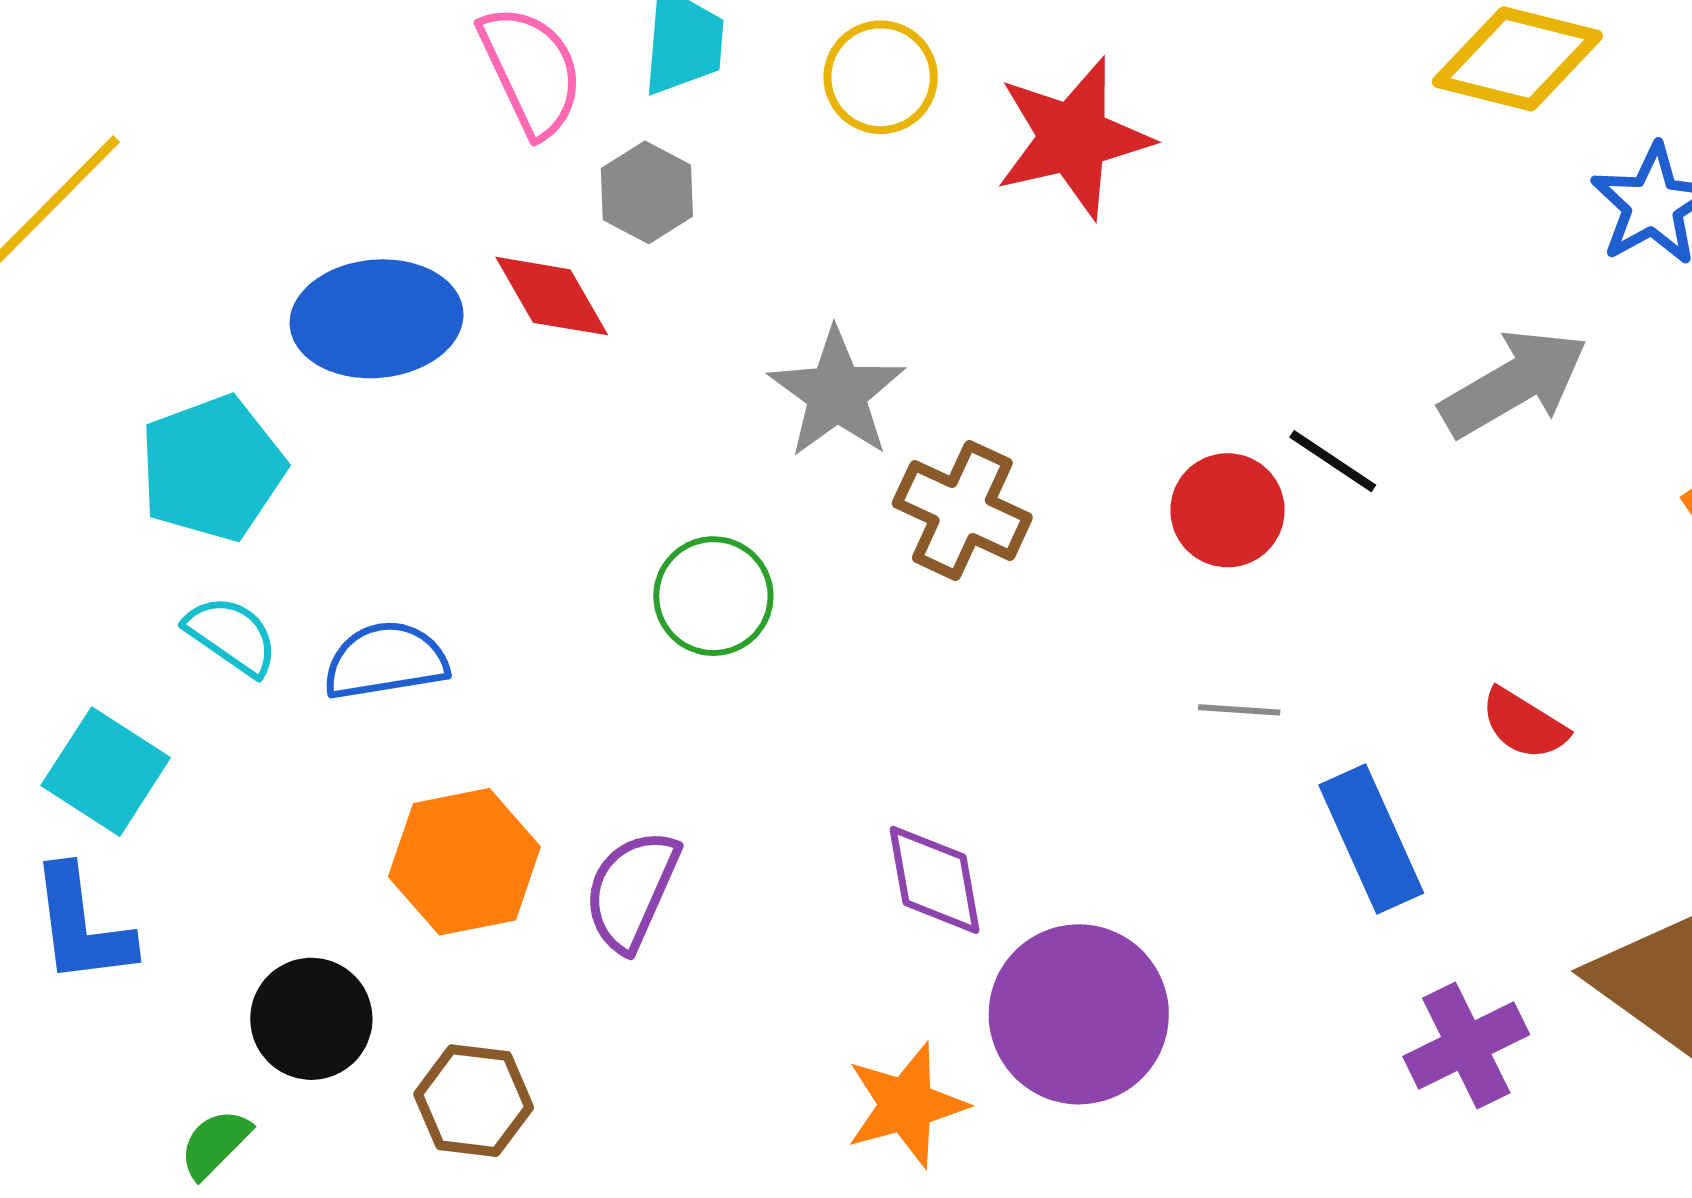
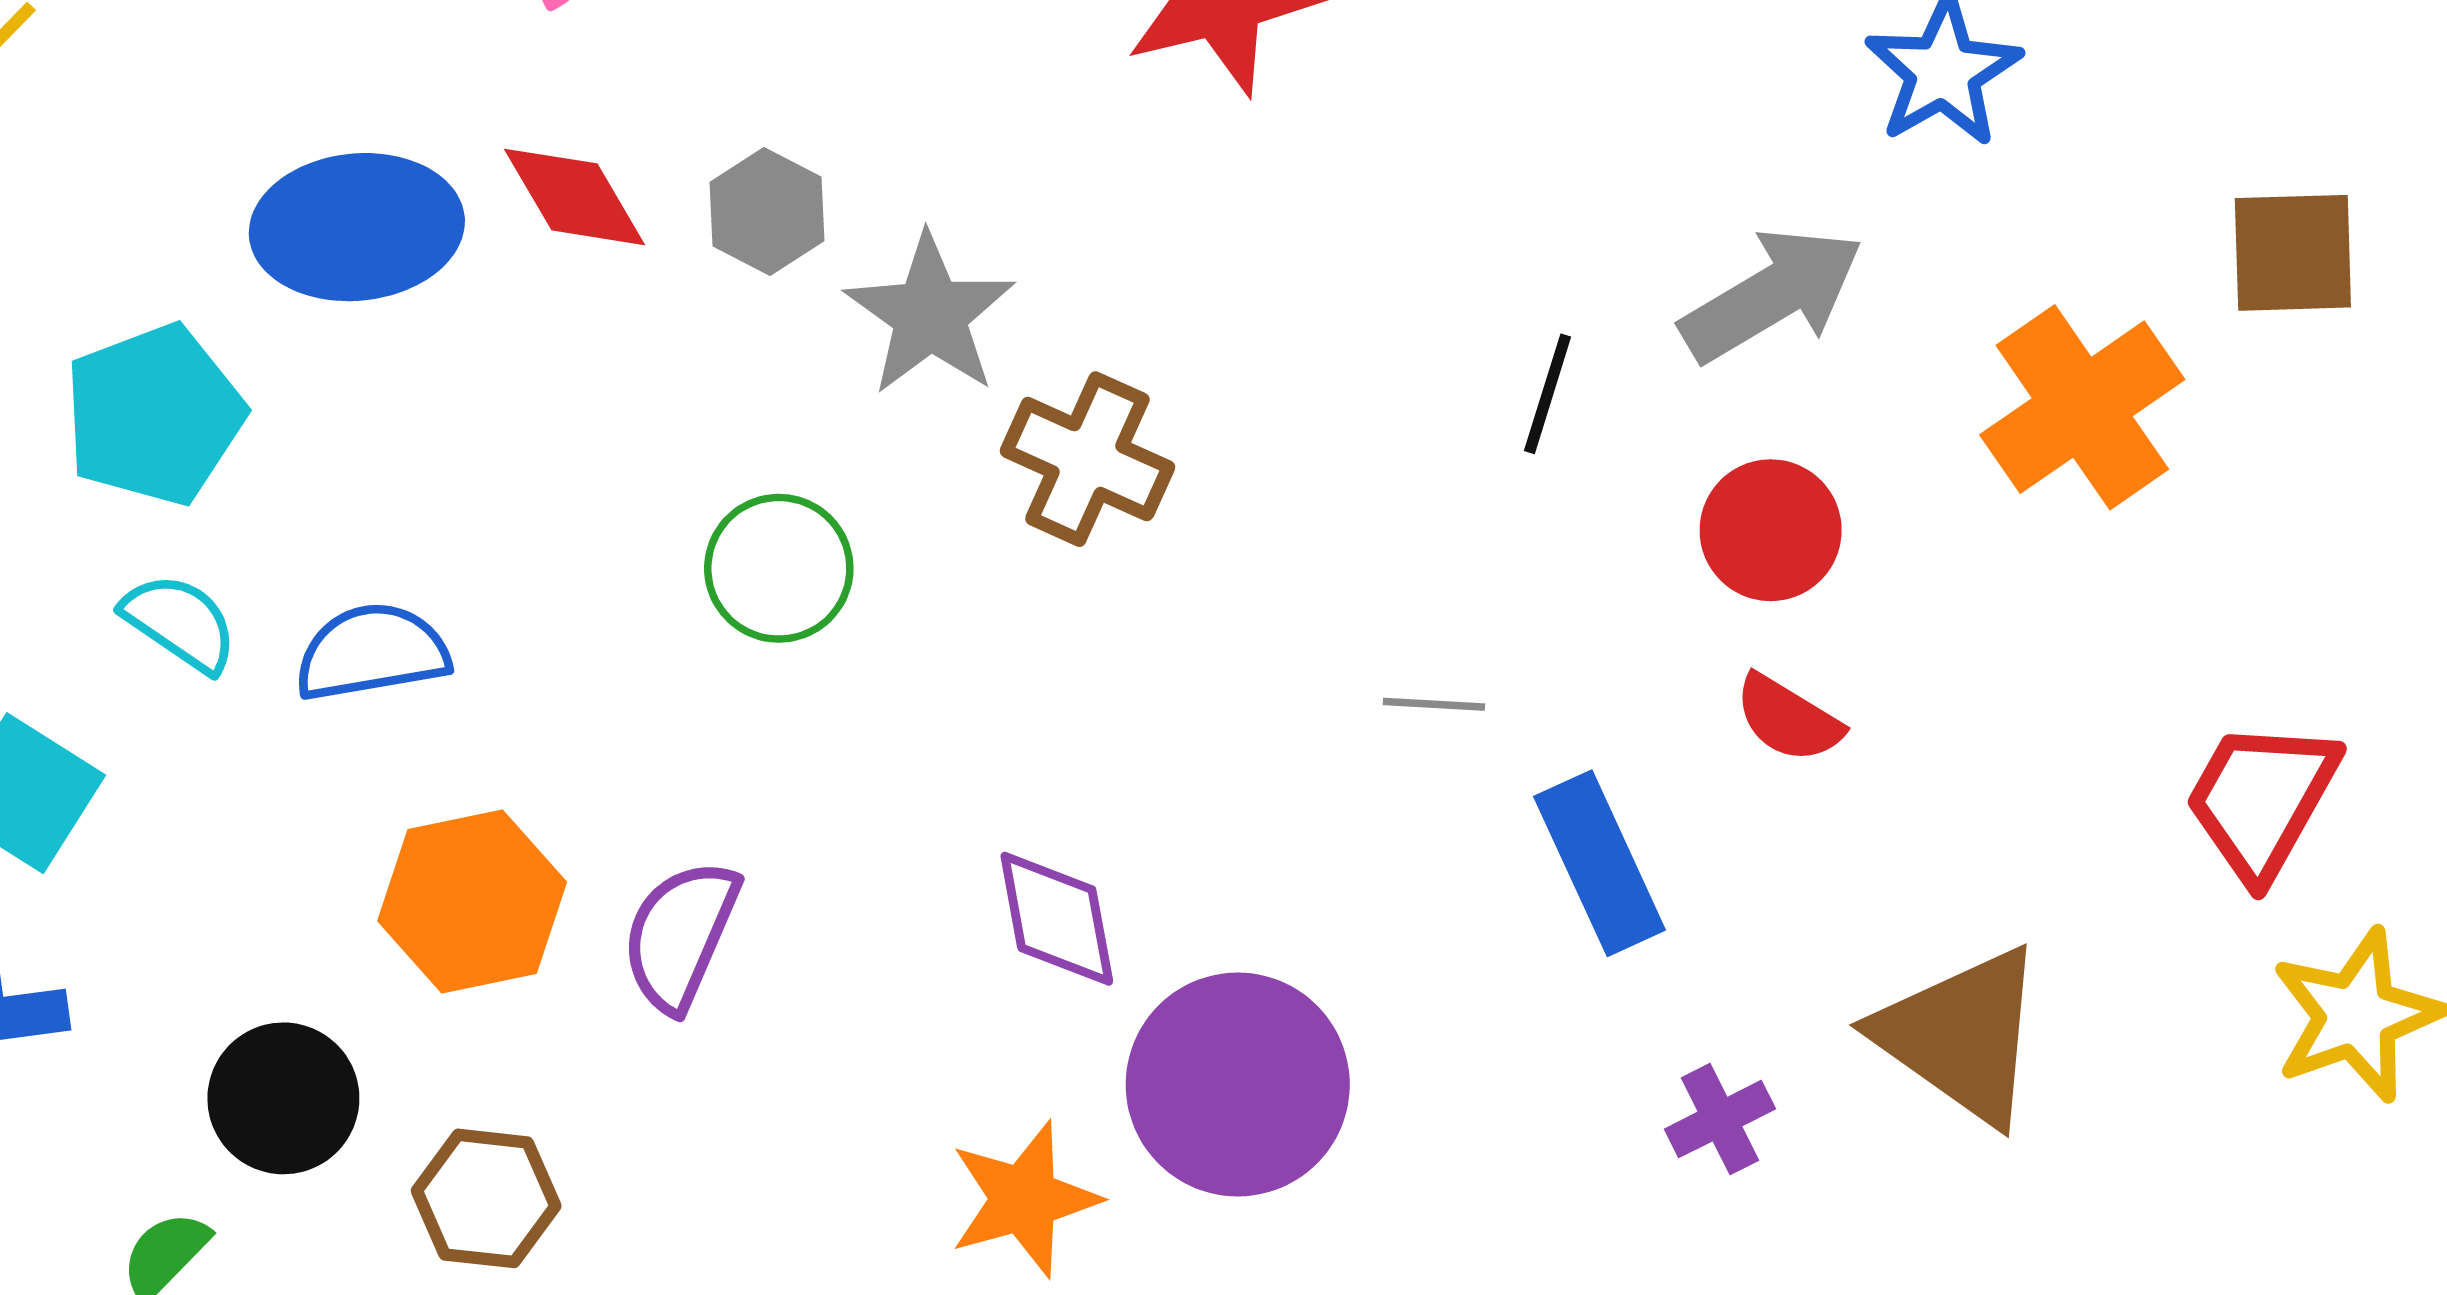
gray hexagon: (647, 192) -> (767, 211), moved
black line: (1333, 461) -> (1548, 394), turned 74
red circle: (1228, 510) -> (1771, 530), moved
purple cross: (1466, 1045) -> (1720, 1119), size x0.7

